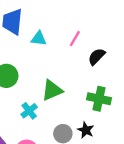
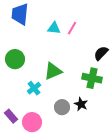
cyan triangle: (39, 39) -> (54, 28), moved
black semicircle: (97, 57) -> (101, 53), moved

